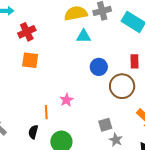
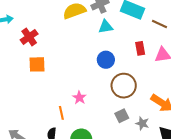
cyan triangle: (84, 36) -> (106, 27), moved
brown circle: (122, 86) -> (124, 86), moved
gray star: (116, 140) -> (142, 123), moved

